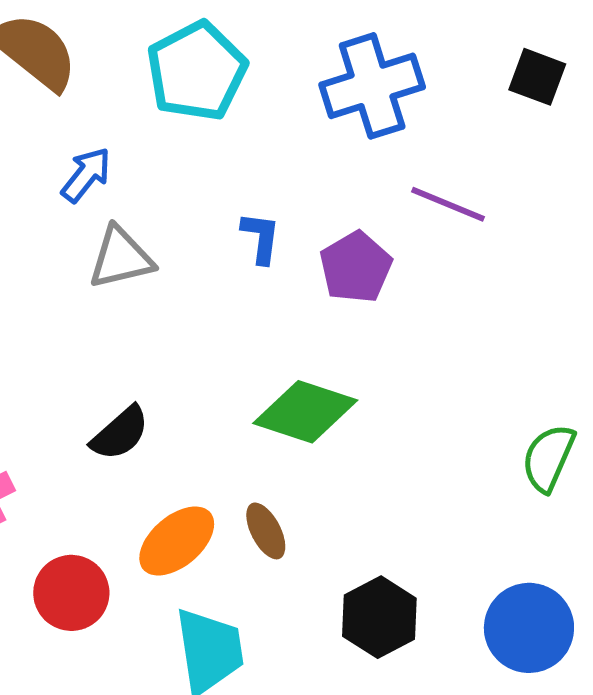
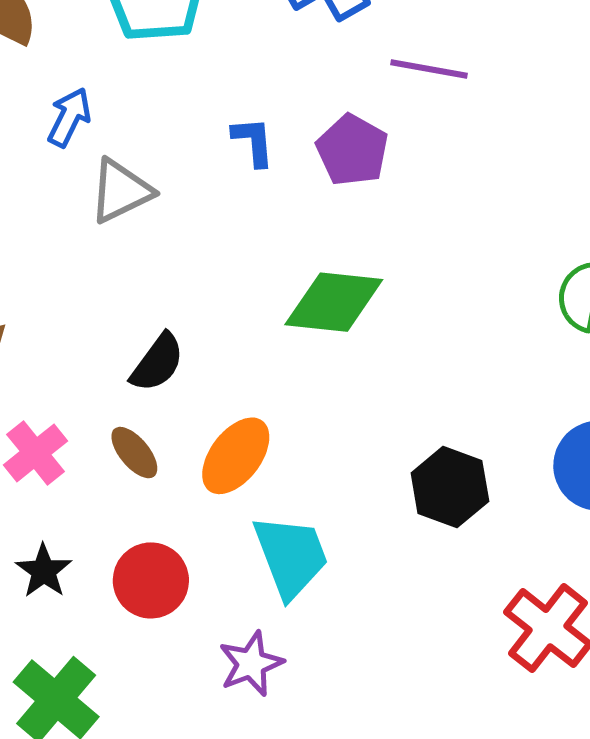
brown ellipse: (266, 531) -> (134, 453), moved
red circle: (71, 593) -> (151, 580), moved

